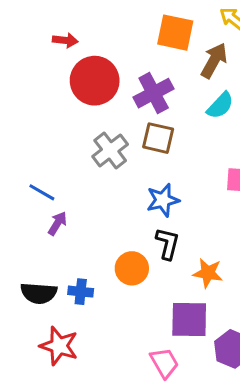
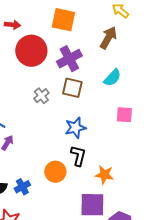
orange square: (175, 33) -> (63, 20), moved
cyan semicircle: (220, 105) -> (112, 78), moved
gray cross: (110, 150) -> (41, 96), size x0.7
blue cross: (81, 292) -> (22, 187), turned -35

